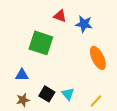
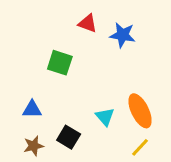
green square: (41, 43) -> (60, 63), size x0.7
orange ellipse: (98, 58) -> (140, 111), moved
cyan triangle: (68, 94) -> (105, 117), moved

